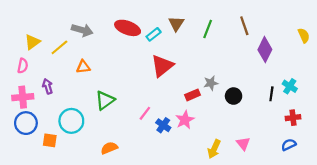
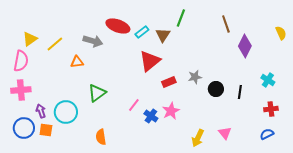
brown triangle: (176, 24) -> (163, 35), moved
green line: (208, 29) -> (181, 18), moved
gray arrow: (82, 30) -> (93, 41), moved
pink semicircle: (23, 66) -> (21, 61), size x1.5
purple arrow: (48, 86) -> (41, 111), moved
black line: (271, 94) -> (240, 92), moved
red rectangle: (192, 95) -> (169, 82), moved
blue circle: (26, 123) -> (24, 128), moved
orange semicircle: (109, 148) -> (101, 137), turned -77

